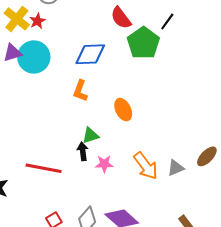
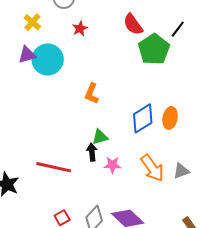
yellow cross: (17, 19) -> (32, 22), size x0.7
red star: (37, 21) -> (80, 28), moved
blue diamond: (90, 54) -> (143, 118), moved, turned -32
orange ellipse: (123, 110) -> (170, 118), moved, turned 35

